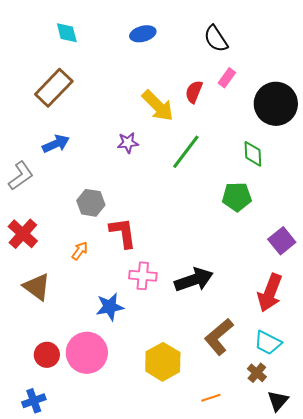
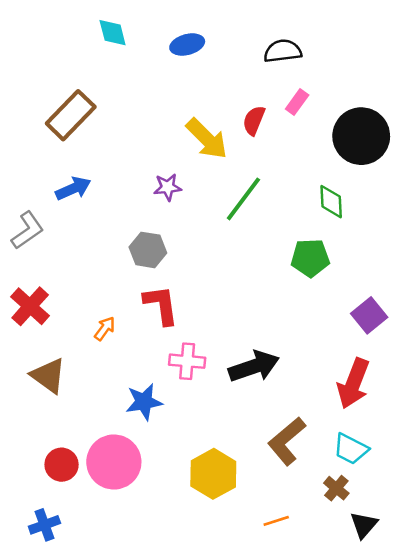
cyan diamond: (67, 33) -> (113, 33), moved
black semicircle: (216, 39) -> (283, 51), turned 116
gray hexagon: (91, 203) -> (148, 250), moved

